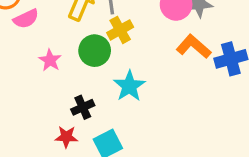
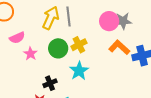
pink semicircle: (26, 19) -> (17, 38), moved
yellow cross: (120, 30) -> (79, 45), moved

